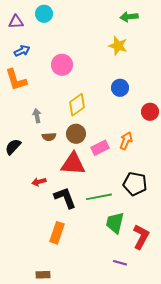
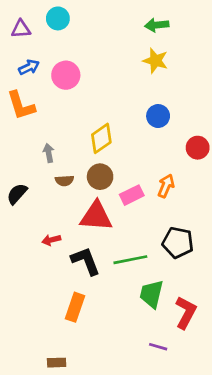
green arrow: (129, 17) -> (157, 25), moved
pink circle: (62, 65) -> (66, 75), moved

